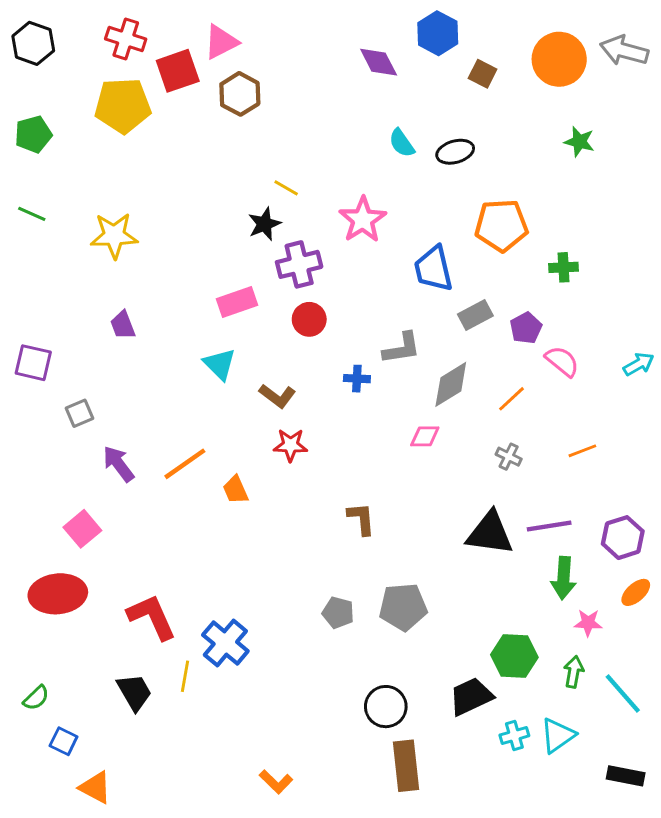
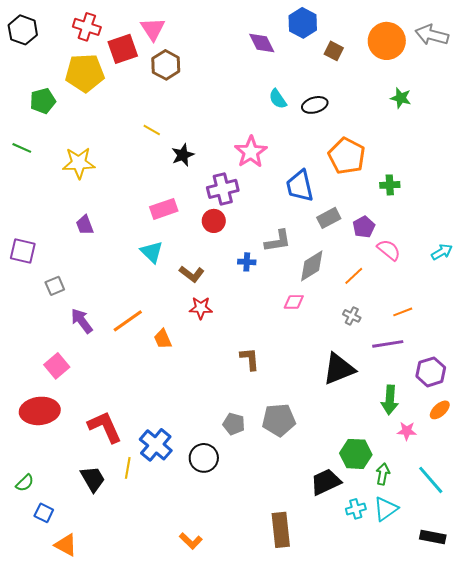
pink triangle: (221, 42) -> (153, 29), turned -36
green pentagon: (33, 134) -> (43, 101), moved
yellow line: (286, 188) -> (152, 130), moved
orange pentagon: (501, 225) -> (347, 156), turned 30
purple cross: (299, 264) -> (223, 189), moved
purple line: (549, 526) -> (388, 344), moved
black triangle: (490, 533) -> (339, 369), turned -30
green arrow: (574, 672) -> (383, 474), moved
black circle: (386, 707) -> (204, 458), moved

